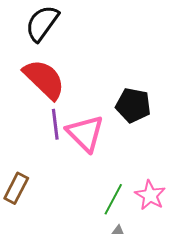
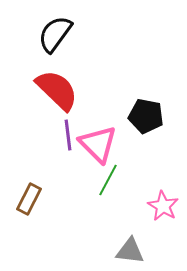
green line: (113, 199) -> (108, 180), moved

